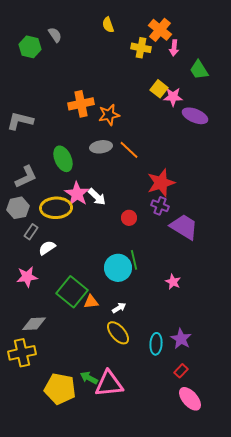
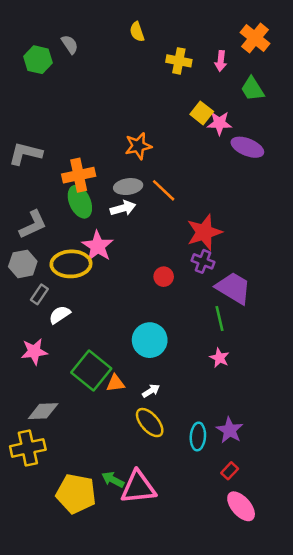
orange cross: (160, 30) -> (255, 38), moved
orange cross: (81, 104) -> (79, 175), moved
white arrow: (97, 197) -> (123, 208), moved, turned -60
green line: (134, 260) -> (219, 318), moved

